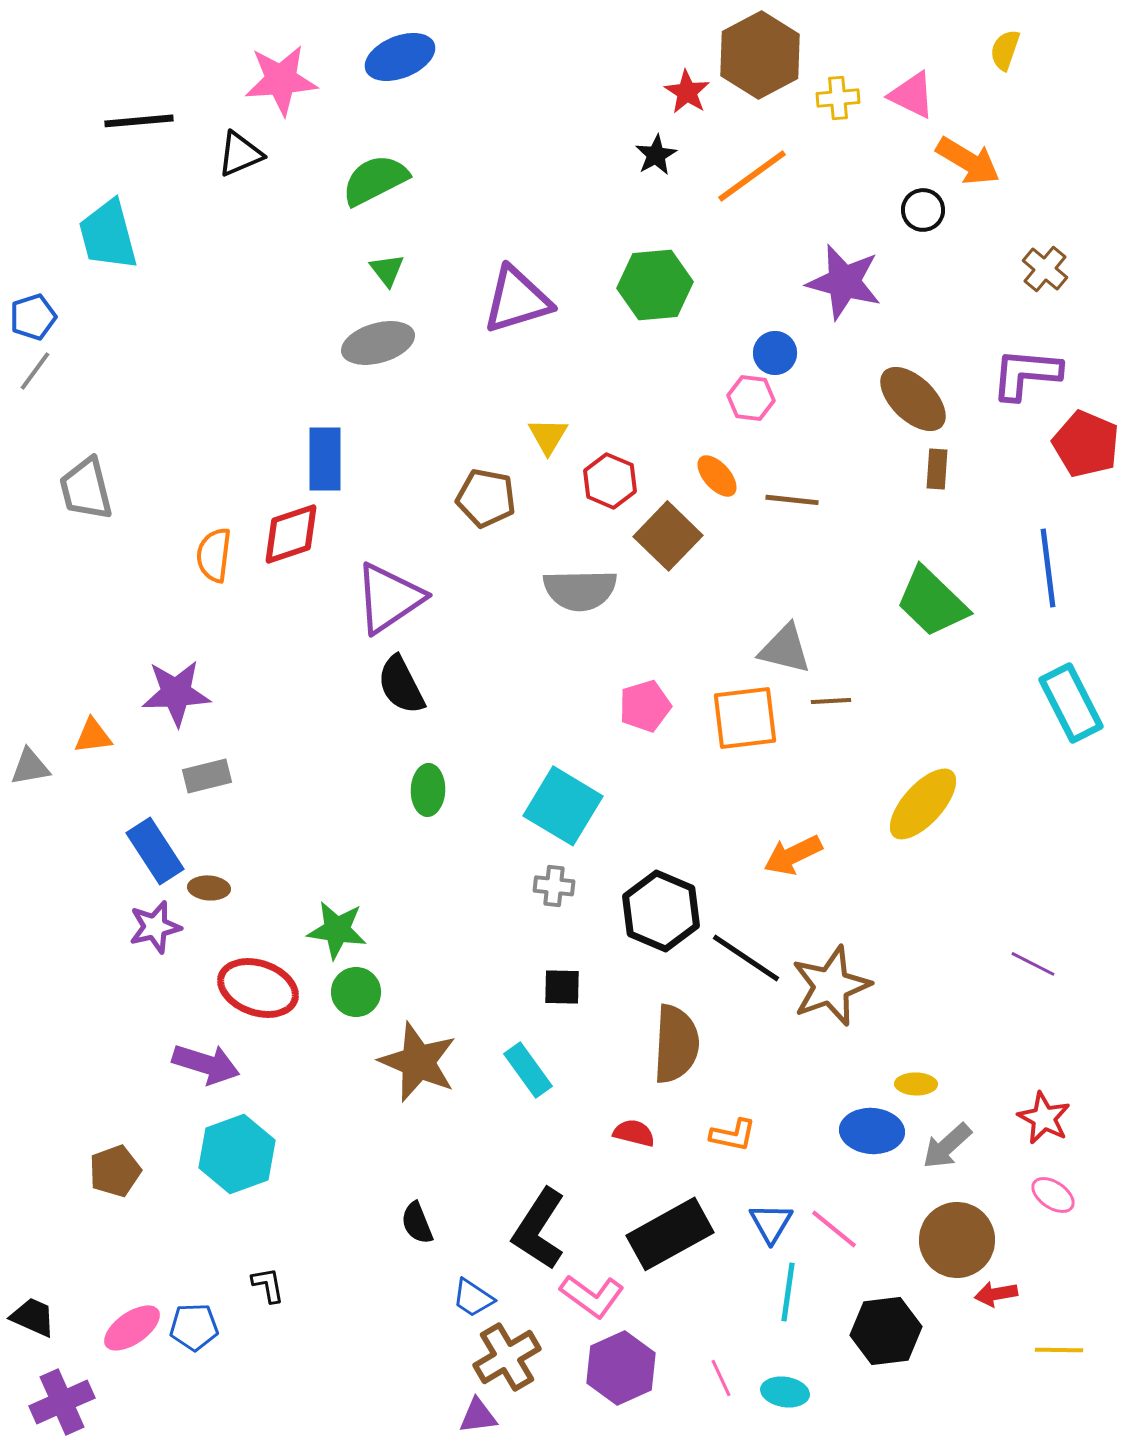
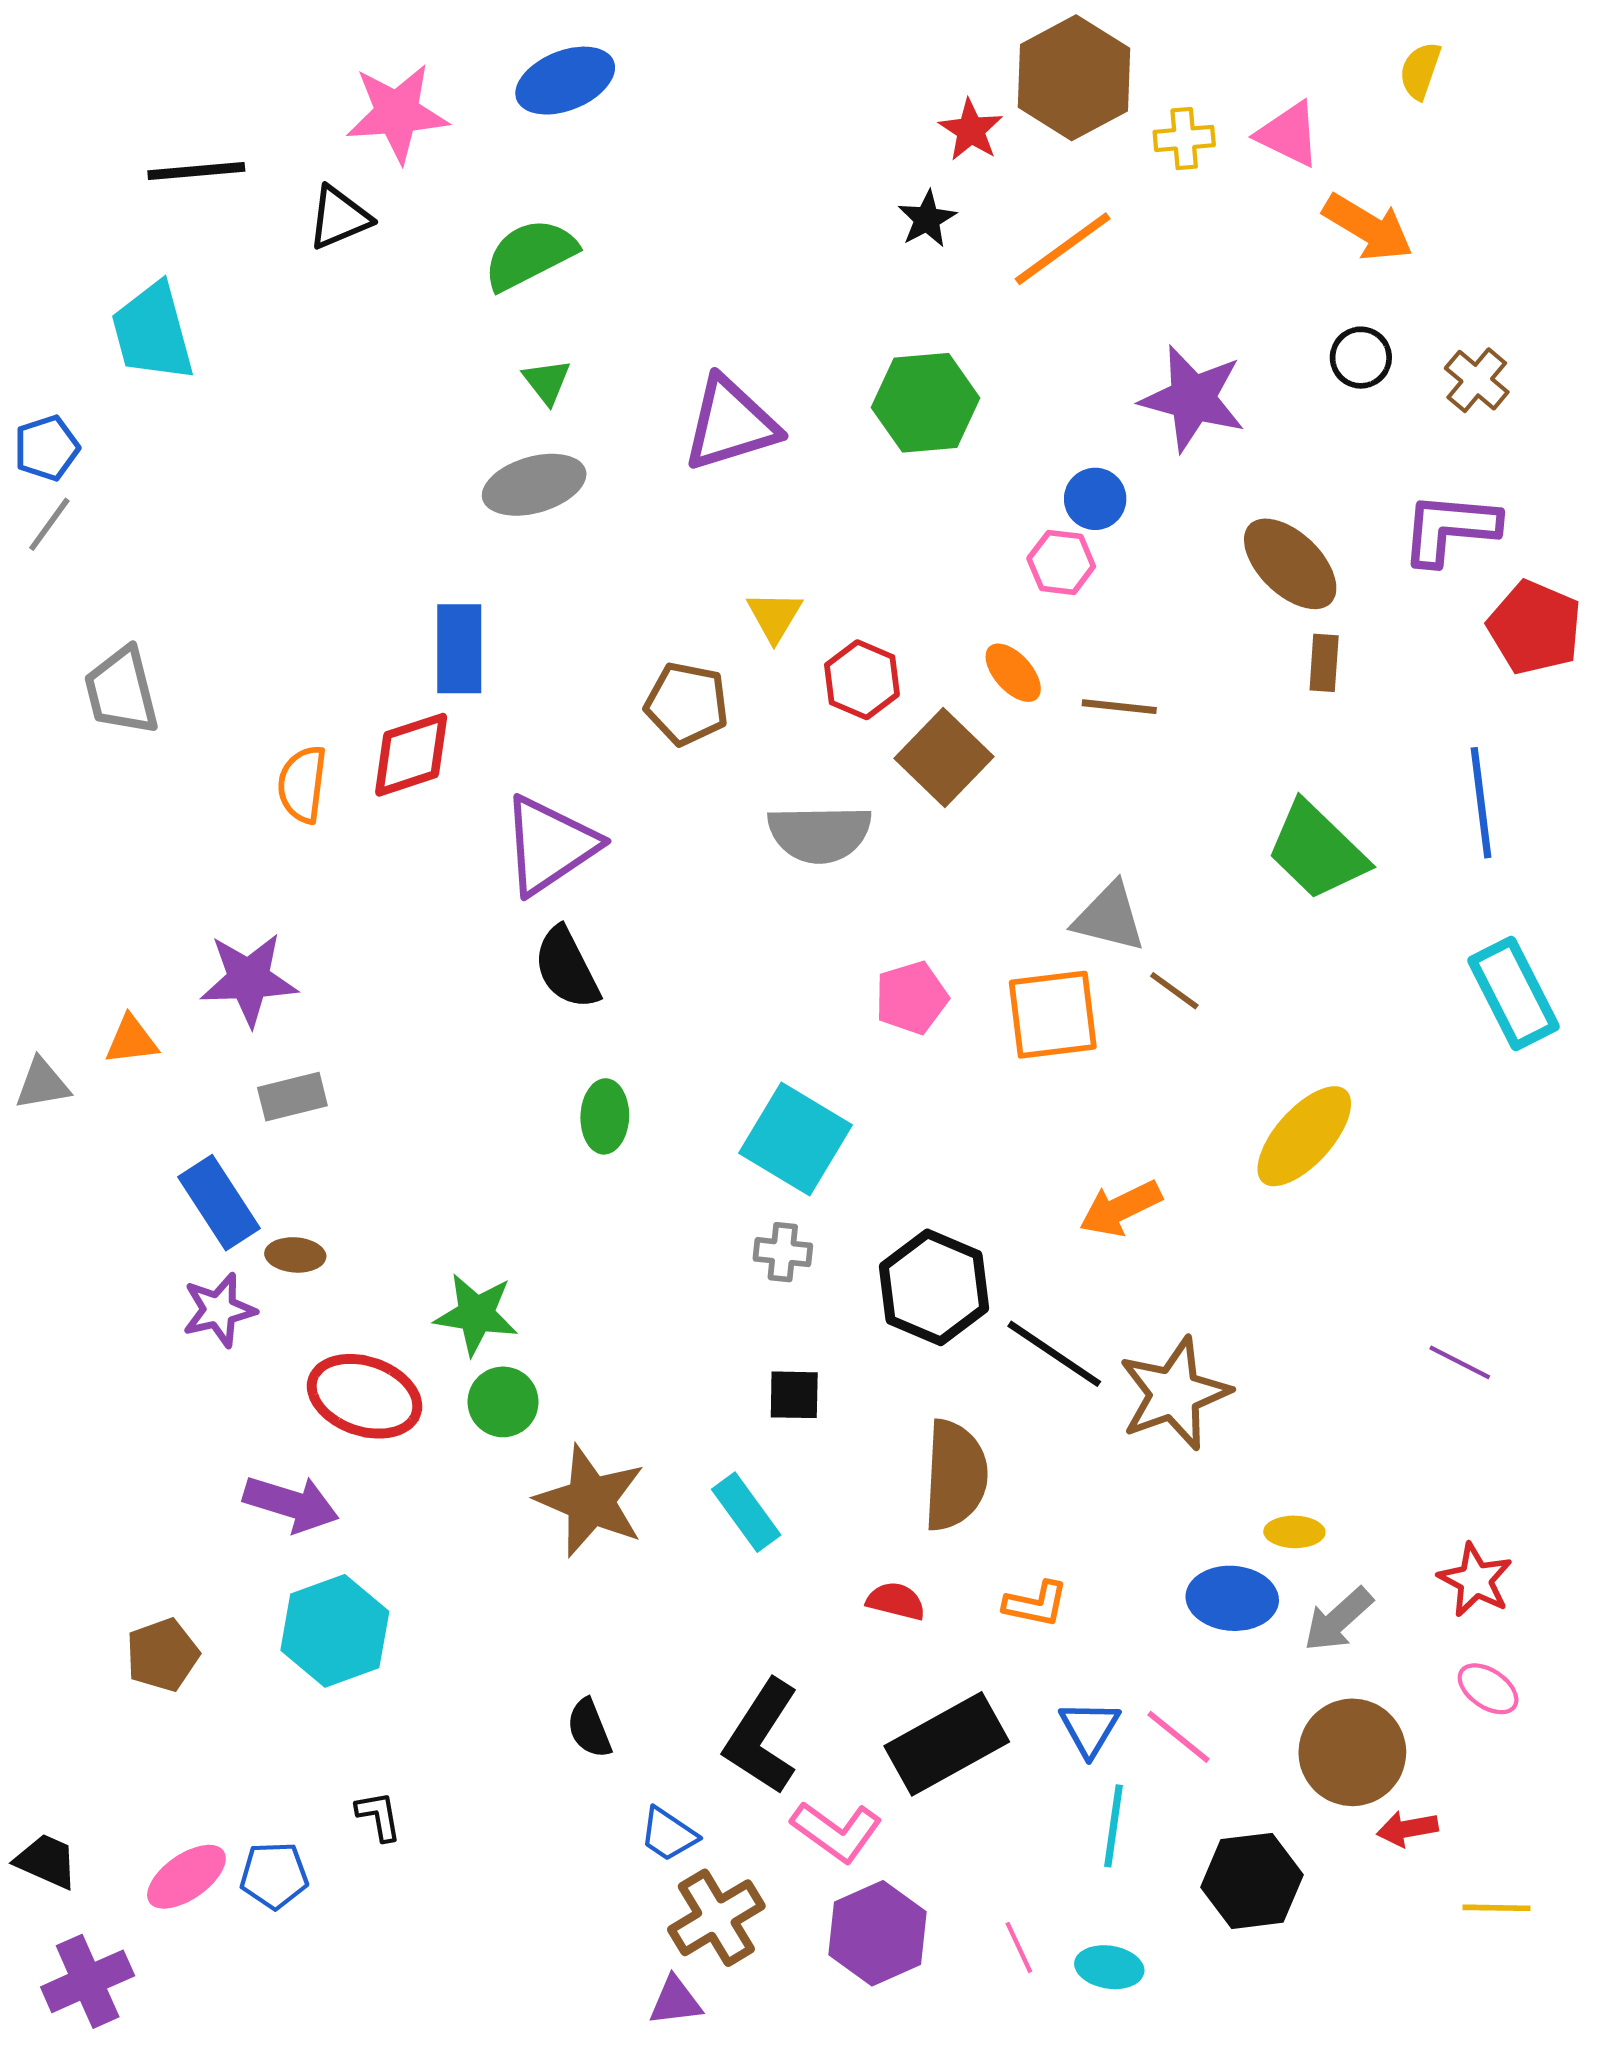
black circle: (923, 210) -> (1361, 358), moved
brown line: (831, 701) -> (1174, 991), turned 39

